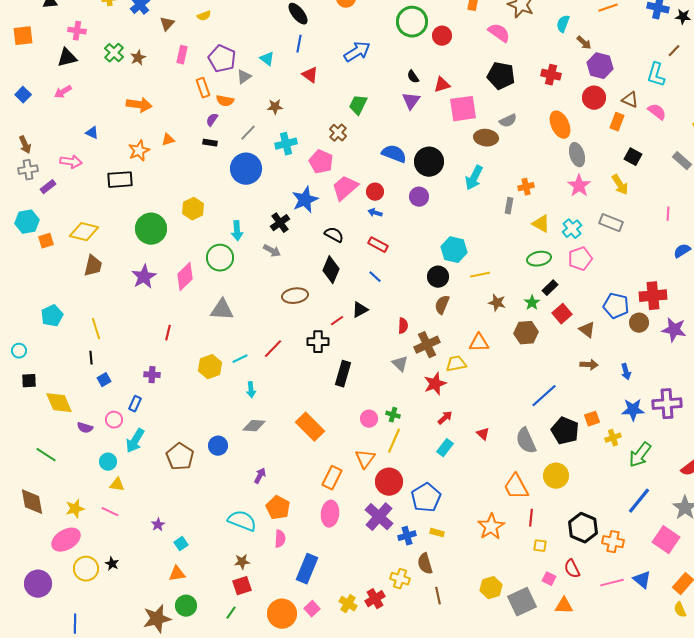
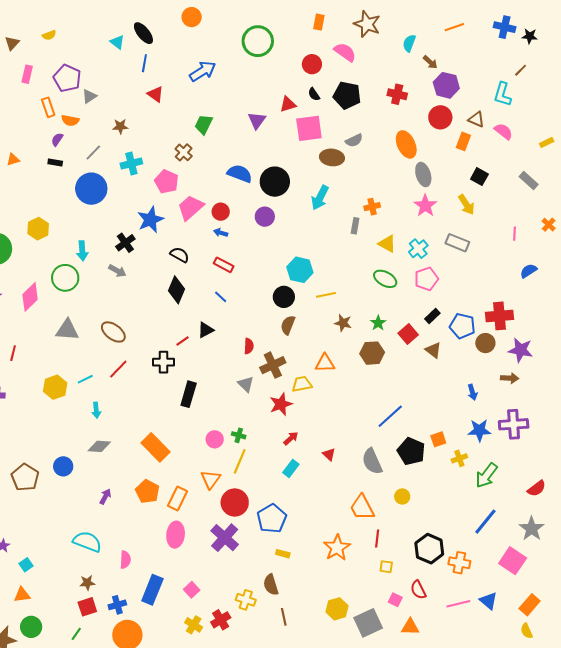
red circle: (442, 36) -> (312, 64), moved
cyan triangle: (267, 59) -> (117, 42), moved
black semicircle: (413, 77) -> (314, 94), moved
green ellipse: (539, 259) -> (385, 279), turned 40
black rectangle: (550, 288) -> (432, 316), moved
brown ellipse: (295, 296) -> (113, 332), moved, turned 45
brown arrow: (589, 365) -> (510, 378), moved
yellow circle: (556, 476) -> (402, 496), size x0.6
orange pentagon: (278, 508) -> (147, 491), moved
blue cross: (407, 536) -> (117, 605), moved
pink square: (312, 609) -> (192, 590), moved

